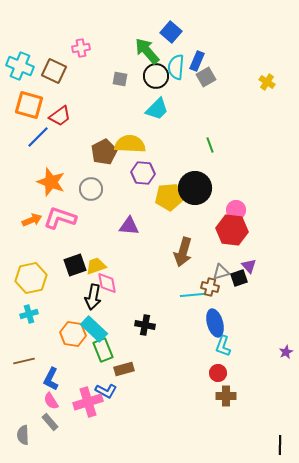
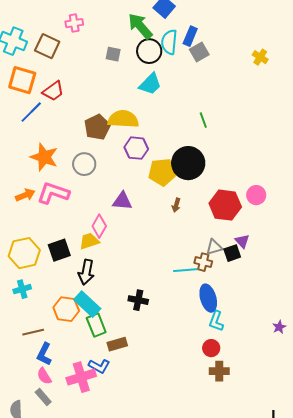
pink circle: (236, 210) -> (256, 195), moved
brown arrow: (183, 252) -> (176, 205), moved, size x0.5
black square: (75, 265) -> (59, 250), moved
pink diamond: (107, 283) -> (99, 226), moved, turned 40
brown line: (24, 361) -> (33, 332), moved

